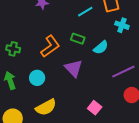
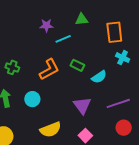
cyan line: (85, 12) -> (63, 39), moved
purple triangle: (74, 68) -> (82, 105), moved
yellow semicircle: (46, 107) -> (51, 130), moved

